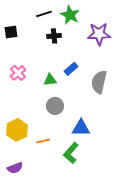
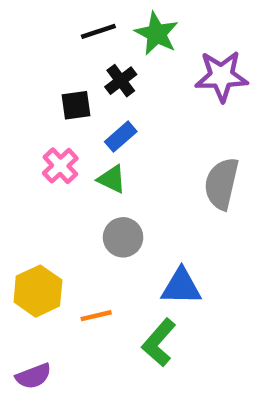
black square: (11, 32) -> (76, 105), moved
black cross: (54, 36) -> (121, 81), turned -32
blue rectangle: (71, 69) -> (121, 137), moved
pink cross: (18, 73) -> (60, 166), moved
green triangle: (50, 80) -> (112, 179), turned 32

